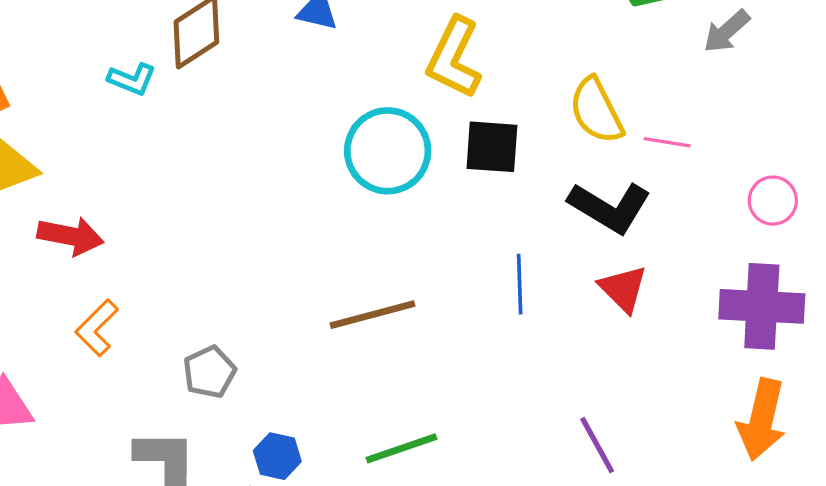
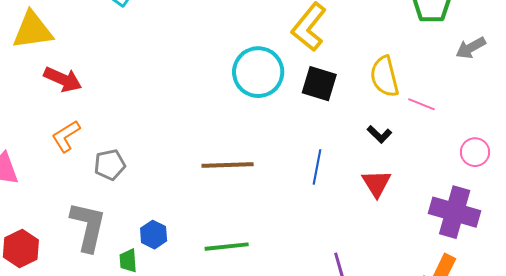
black L-shape: (610, 207) -> (379, 134), size x0.5
gray pentagon: (209, 372) -> (110, 165), moved

